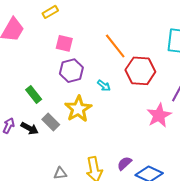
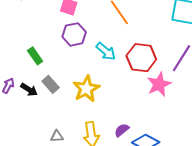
red hexagon: (140, 71) -> (141, 58), moved
cyan arrow: (104, 86) -> (106, 51), size x1.5
yellow star: (78, 109) -> (86, 89), moved

